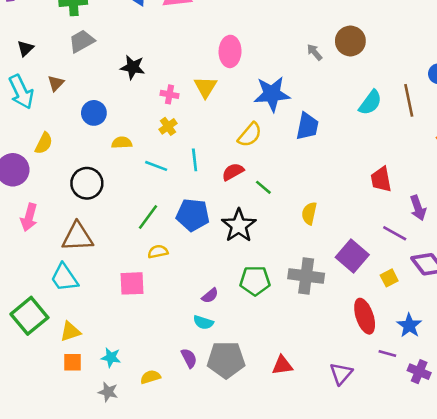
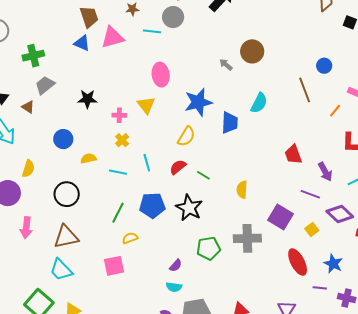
brown triangle: (56, 83) -> (28, 107), moved, turned -32
cyan semicircle: (370, 103) -> (259, 103), moved

